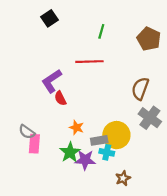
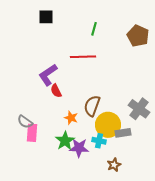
black square: (49, 18) -> (46, 17), turned 35
brown semicircle: (140, 89) -> (92, 106), moved
gray rectangle: (99, 140) -> (123, 133), moved

